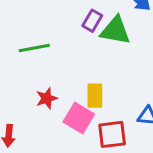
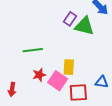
green line: (34, 48) -> (33, 50), moved
red star: (47, 98) -> (39, 75), moved

